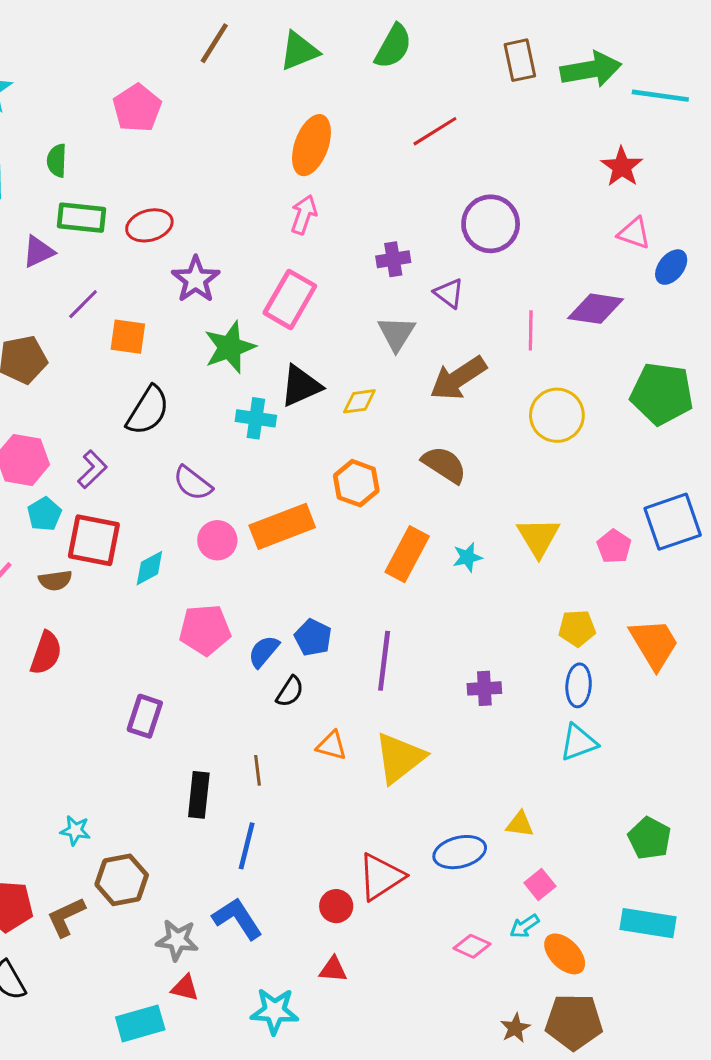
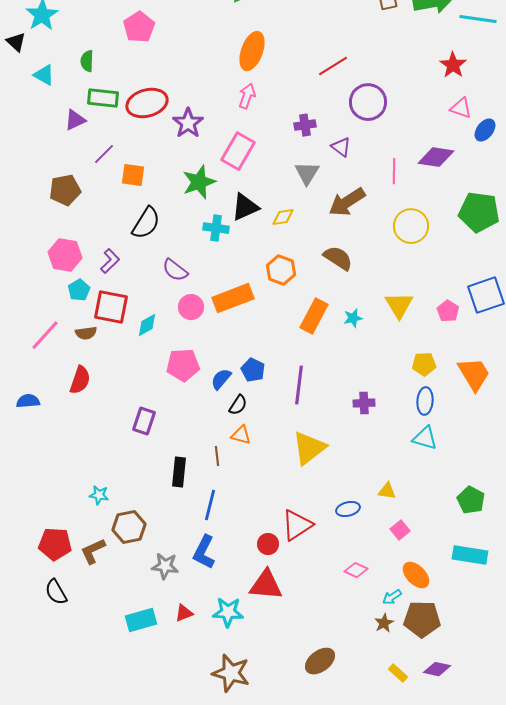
red line: (435, 131) -> (333, 66), moved
red ellipse: (149, 225) -> (147, 103), size x1.4
purple star: (196, 279) -> (188, 123), moved
cyan triangle: (579, 742) -> (425, 438), turned 36
orange triangle: (332, 746) -> (241, 435), moved
blue ellipse: (460, 852) -> (348, 509), size x0.7
blue L-shape: (237, 918) -> (204, 552), turned -120
cyan arrow: (525, 926) -> (392, 597), moved
red triangle: (333, 969) -> (266, 585), size x1.8
red triangle: (185, 988) -> (184, 613), moved, turned -36

